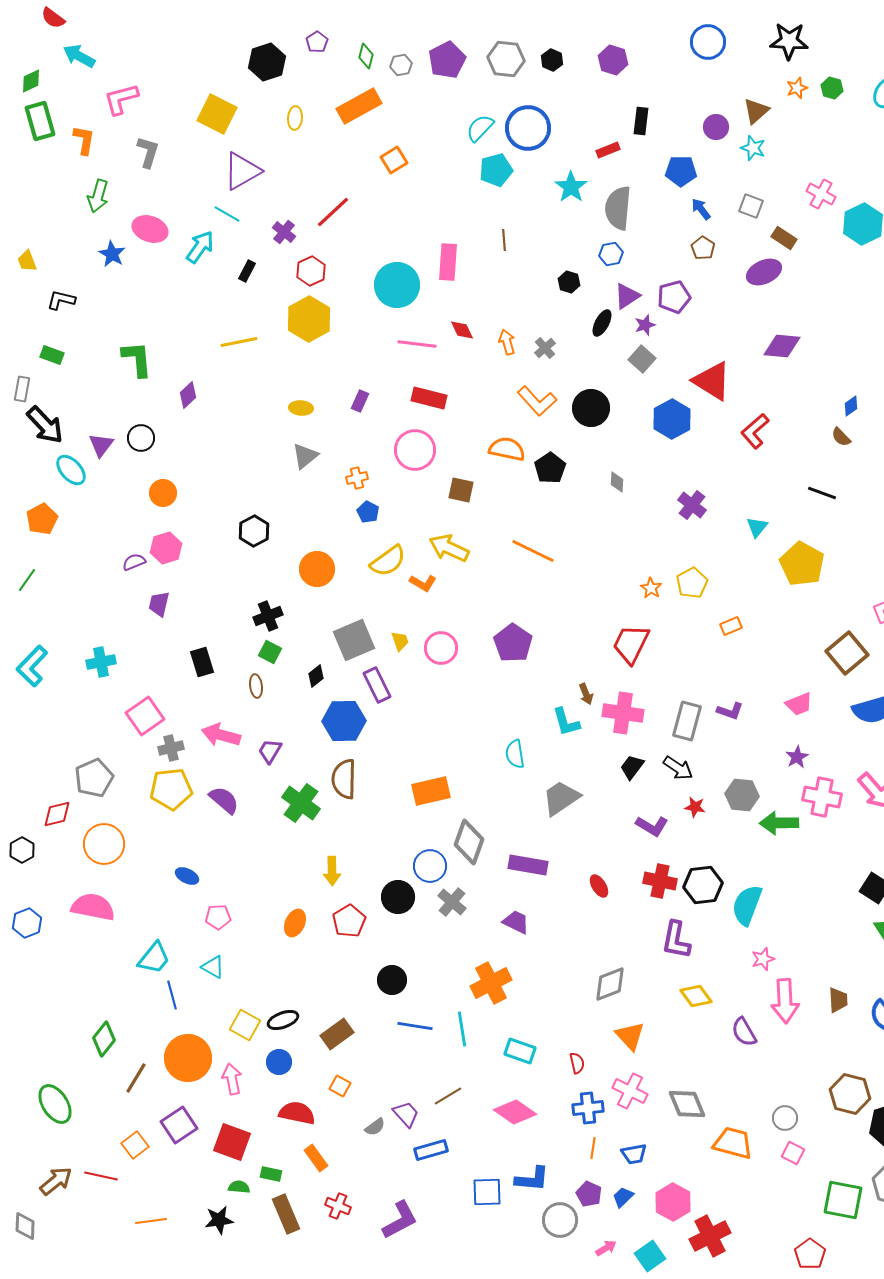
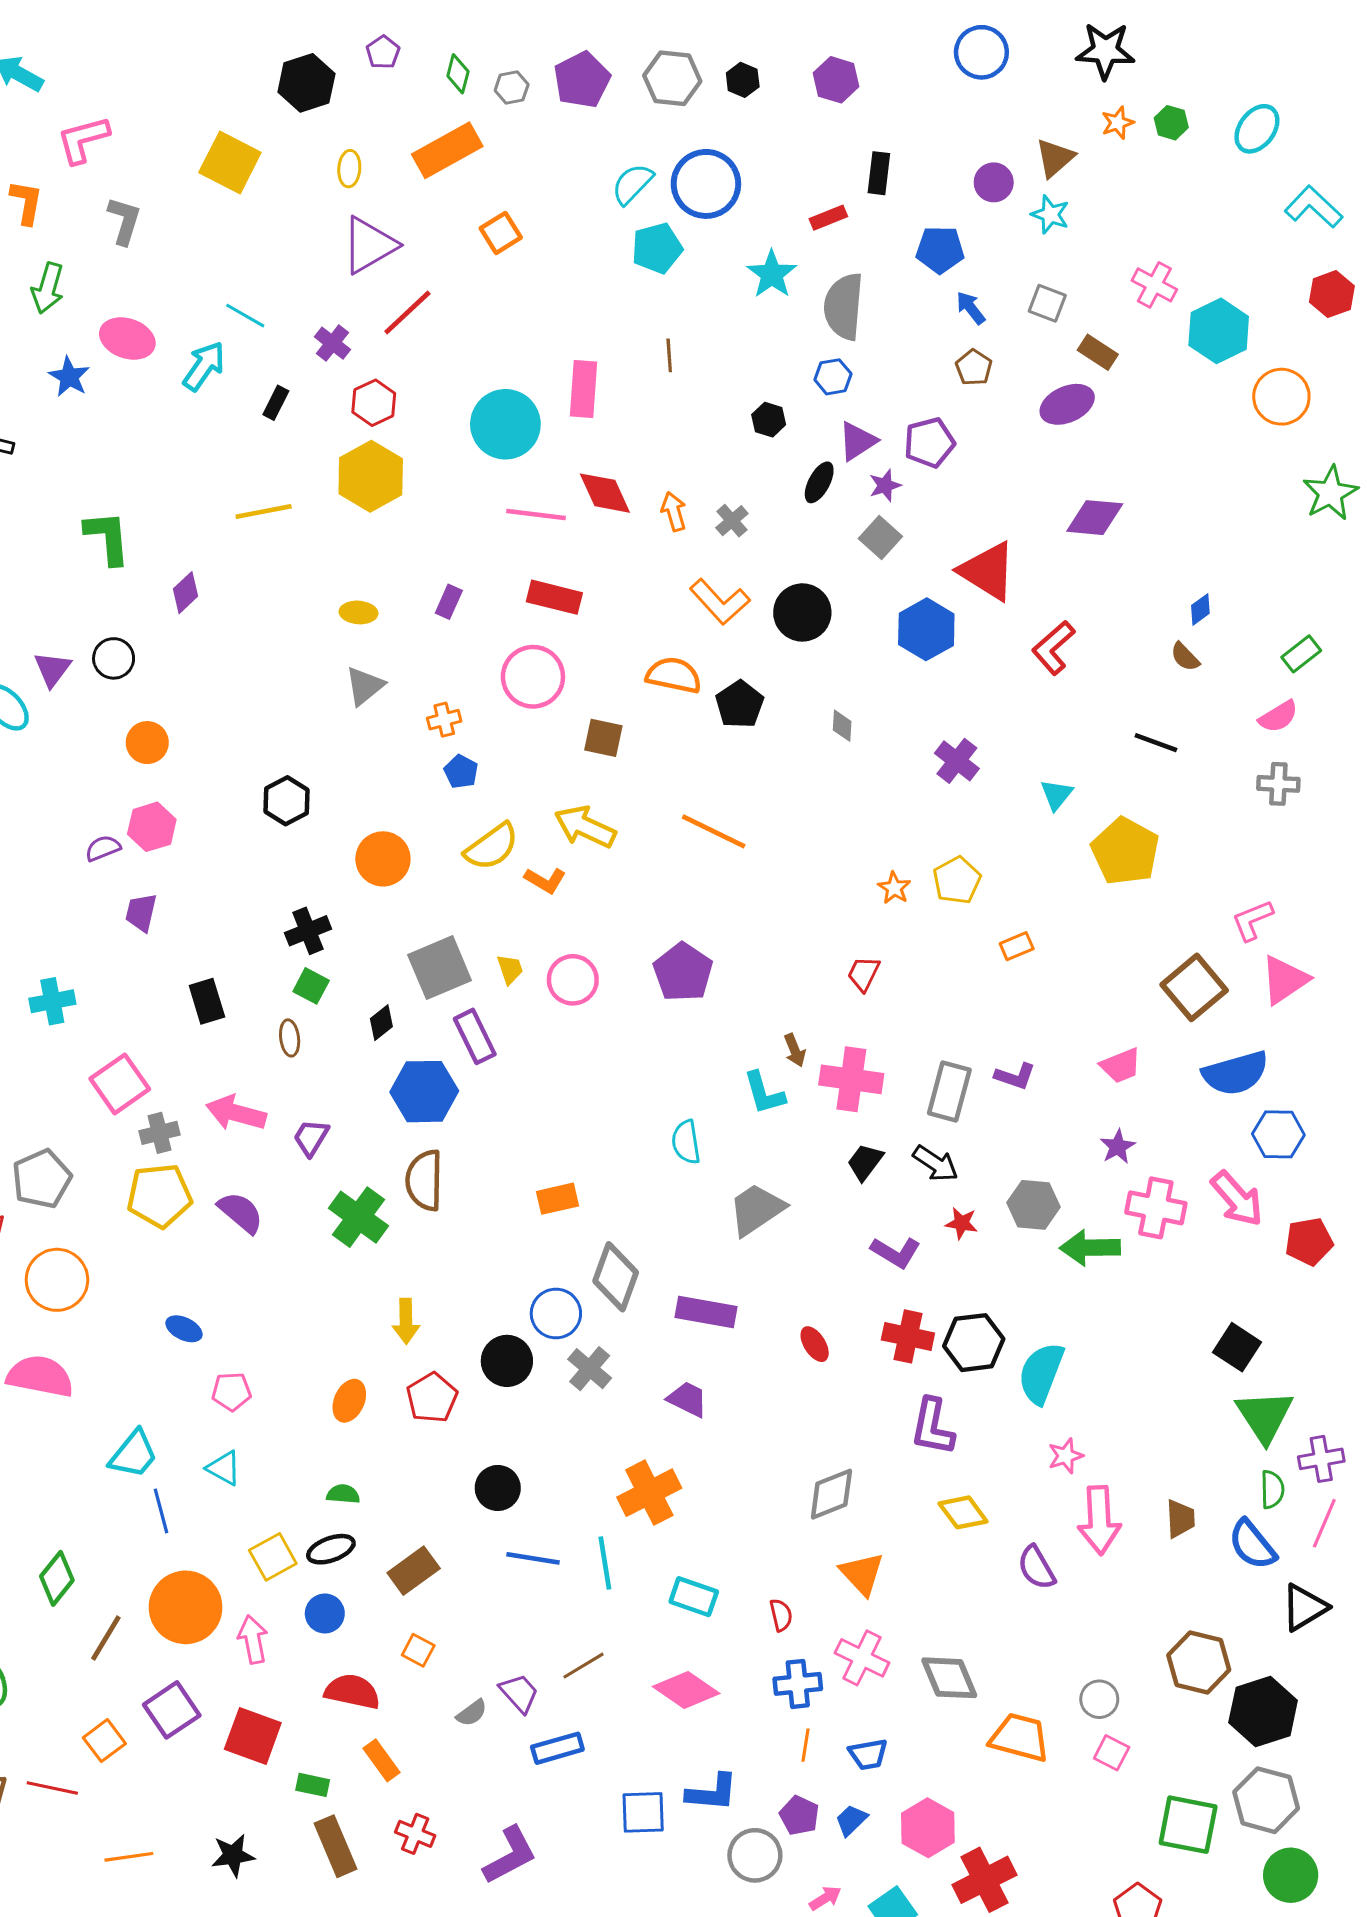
purple triangle: (242, 171) -> (369, 245), moved
red diamond: (462, 330) -> (605, 493), size x1.5
red trapezoid: (631, 644) -> (864, 974), size x0.6
orange rectangle: (431, 791) -> (557, 1199), size x0.7
yellow square: (245, 1025) -> (273, 1557), turned 32
green semicircle: (239, 1187) -> (343, 1494), moved

